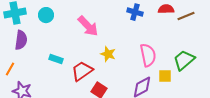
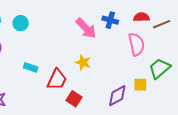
pink arrow: (88, 26) -> (86, 28), moved
pink semicircle: (148, 55) -> (136, 44), moved
red trapezoid: (82, 71) -> (57, 80), turned 150

